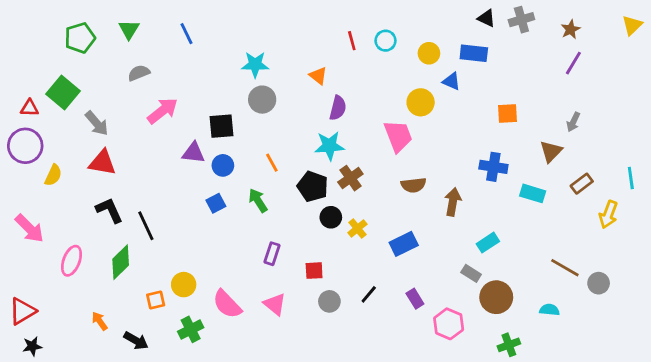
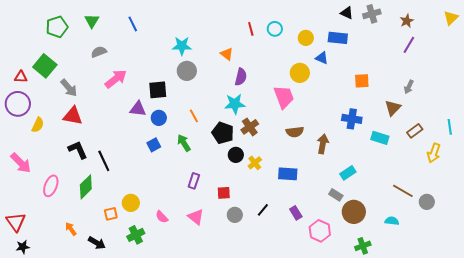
blue rectangle: (404, 244) -> (288, 174), turned 30
pink semicircle: (227, 304) -> (162, 217), size x0.6
red triangle: (22, 311) -> (16, 222), turned -35

